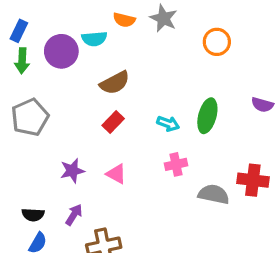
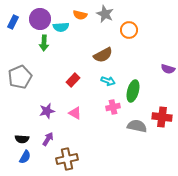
orange circle: (217, 42) -> (129, 30), moved
purple circle: (61, 51) -> (40, 19), moved
green arrow: (22, 61) -> (44, 43), moved
brown semicircle: (115, 83) -> (103, 55), moved
green ellipse: (207, 116) -> (133, 91), moved

